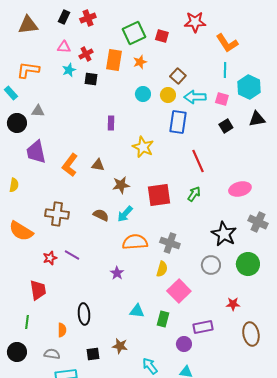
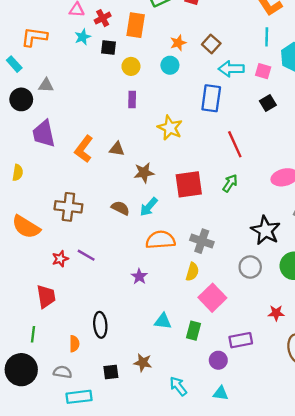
orange star: (140, 62) -> (178, 43), moved
yellow circle: (168, 95) -> (131, 66), moved
black circle: (17, 352) -> (21, 370), size x1.4

